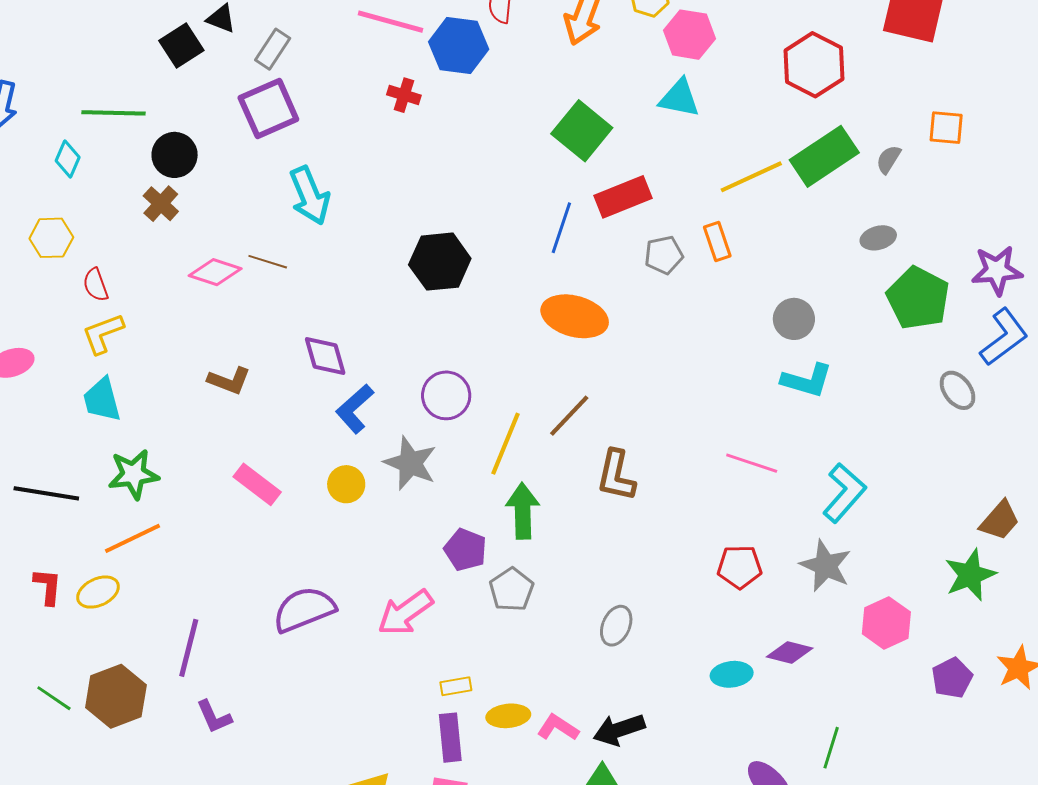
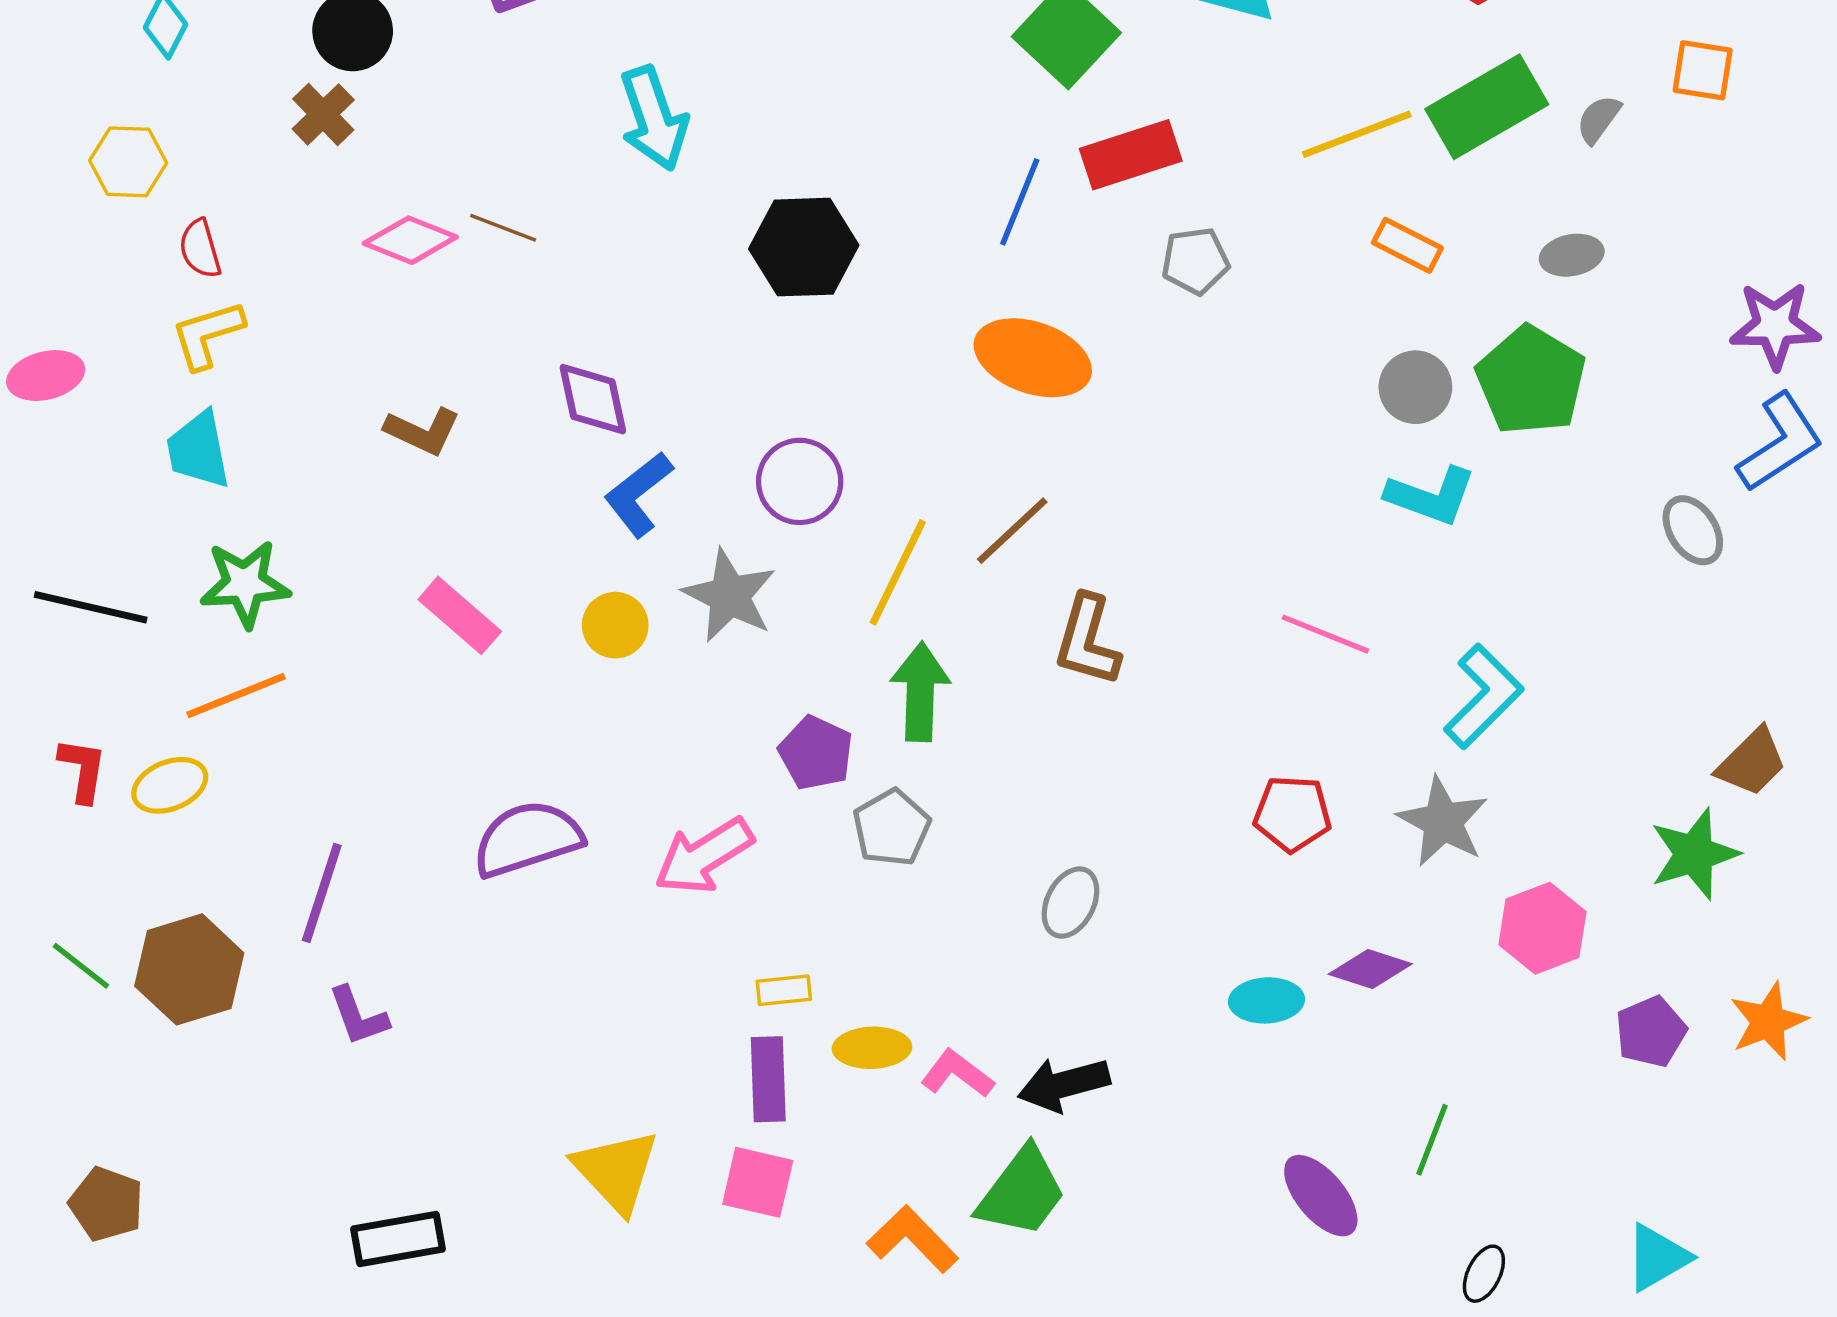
cyan arrow: (310, 196) -> (654, 118), moved
orange rectangle: (717, 241) -> (1407, 245), moved, turned -48
green pentagon: (918, 298) -> (1531, 380), moved

